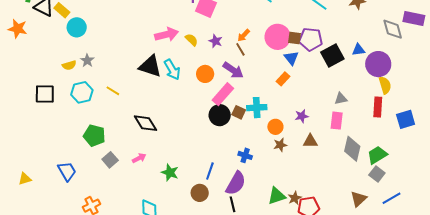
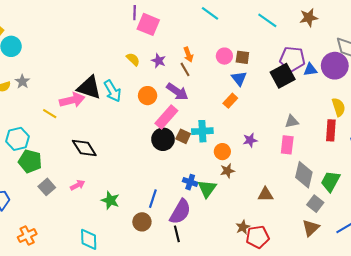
pink arrow: (167, 34) -> (72, 100), moved
orange arrow: (244, 35) -> (188, 55), turned -64
pink circle: (278, 37) -> (224, 56), size x0.6
purple pentagon: (311, 39) -> (292, 59), moved
purple circle: (378, 64) -> (335, 66), moved
cyan hexagon: (82, 92) -> (18, 139), moved
brown triangle: (310, 141) -> (265, 195), moved
green trapezoid: (377, 155) -> (330, 181), turned -30
gray square: (377, 174) -> (315, 204), moved
green triangle: (277, 196) -> (207, 189), moved, turned -36

